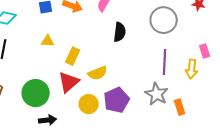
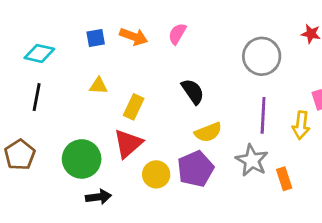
black semicircle: (120, 32) -> (193, 91), moved, turned -42
yellow semicircle: (98, 73) -> (208, 132), moved

